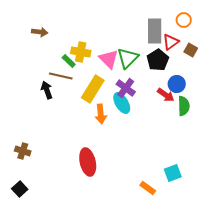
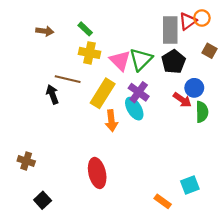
red triangle: (171, 42) -> (188, 21), moved
green rectangle: (69, 61) -> (85, 29), moved
black square: (20, 189) -> (43, 200), moved

